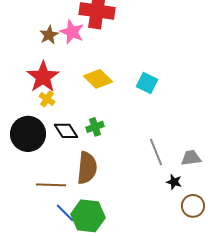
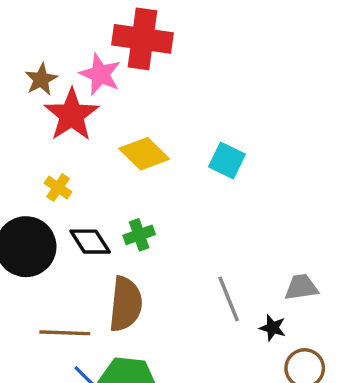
brown star: (49, 35) -> (41, 79), moved
red star: (43, 77) -> (72, 115), moved
gray line: (156, 152) -> (229, 299), moved

